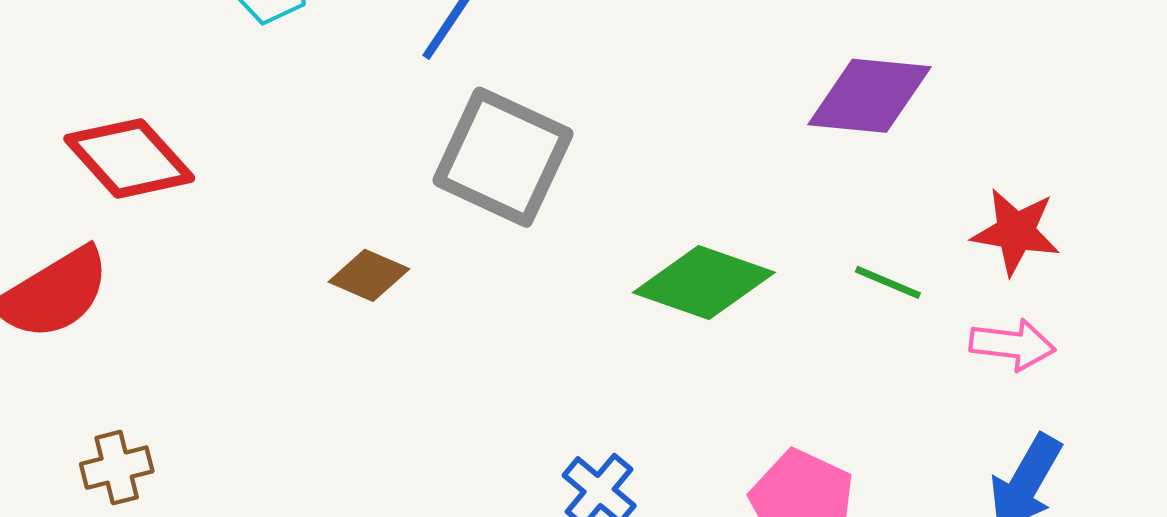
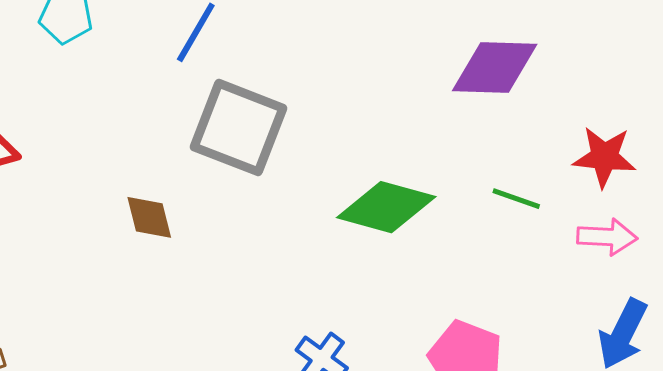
brown diamond: (369, 275) -> (149, 217), turned 56

